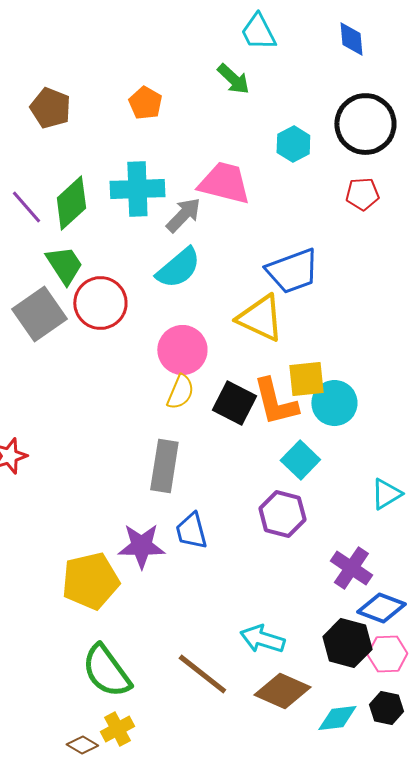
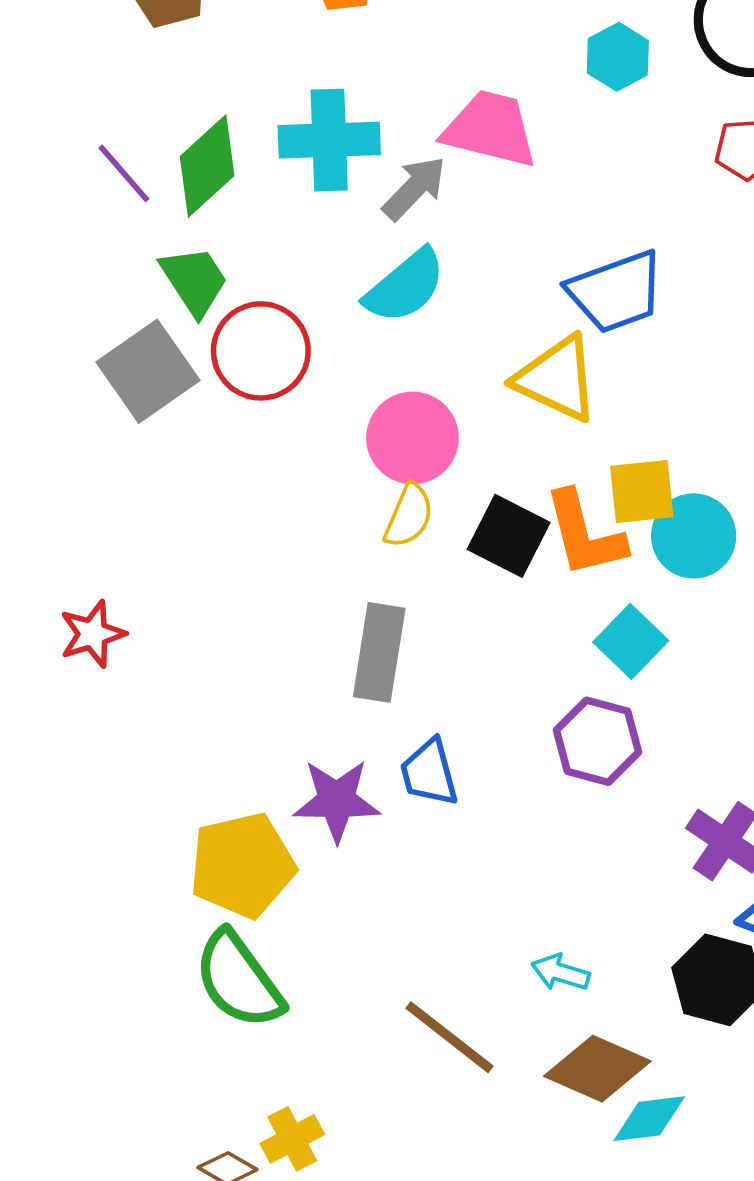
cyan arrow: (262, 639) -> (560, 972), size x0.7
green semicircle: (106, 671) -> (239, 980), moved
cyan diamond: (337, 718) -> (649, 1119), moved

